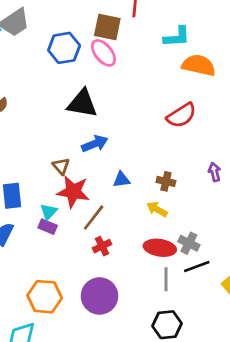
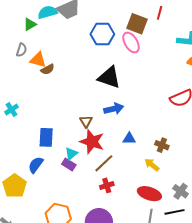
gray cross: (189, 243) -> (181, 191), moved

